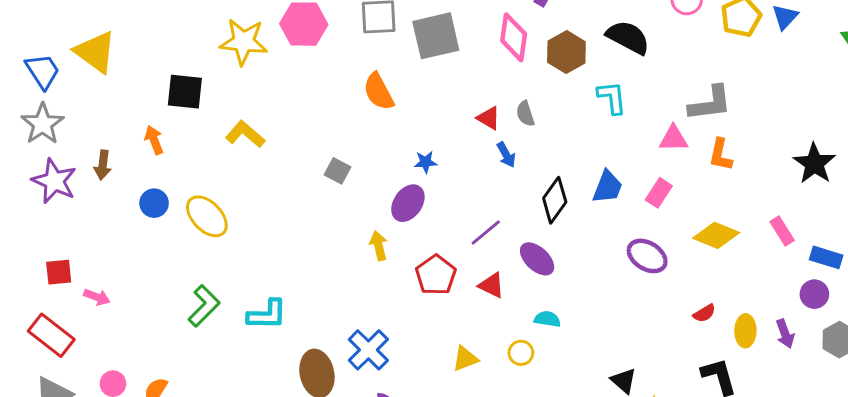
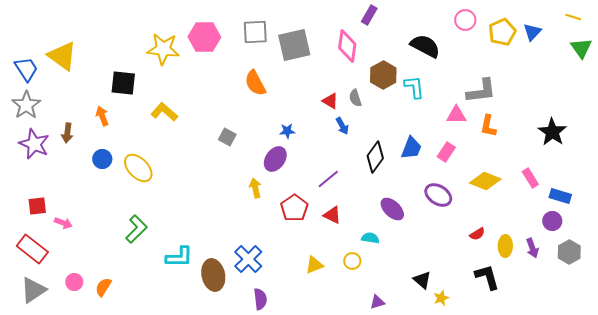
brown hexagon: (566, 52) -> (383, 75), moved
purple ellipse: (537, 259) -> (392, 209), moved
cyan L-shape: (267, 315) -> (179, 257), moved

